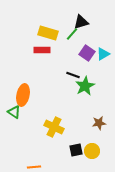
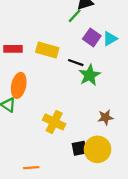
yellow rectangle: (48, 33) -> (47, 50), moved
red rectangle: (42, 50) -> (13, 49), moved
yellow circle: (92, 151) -> (98, 149), size x1.5

